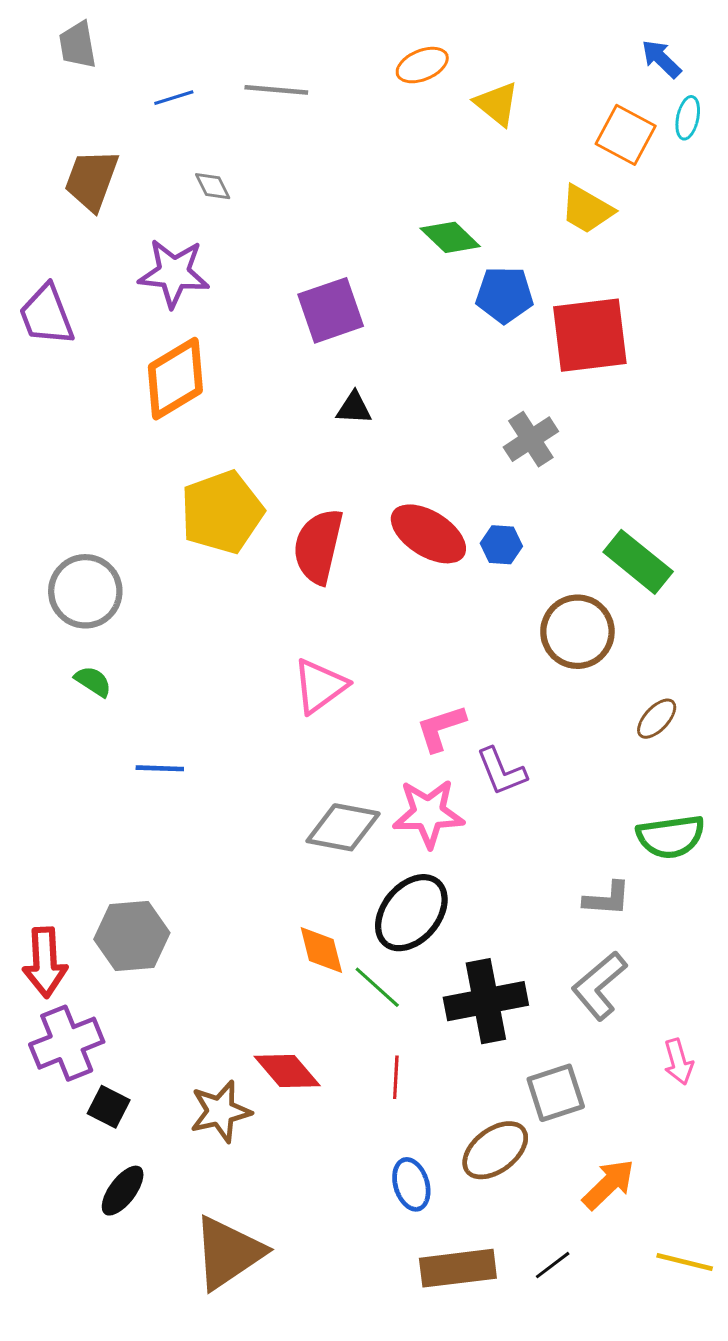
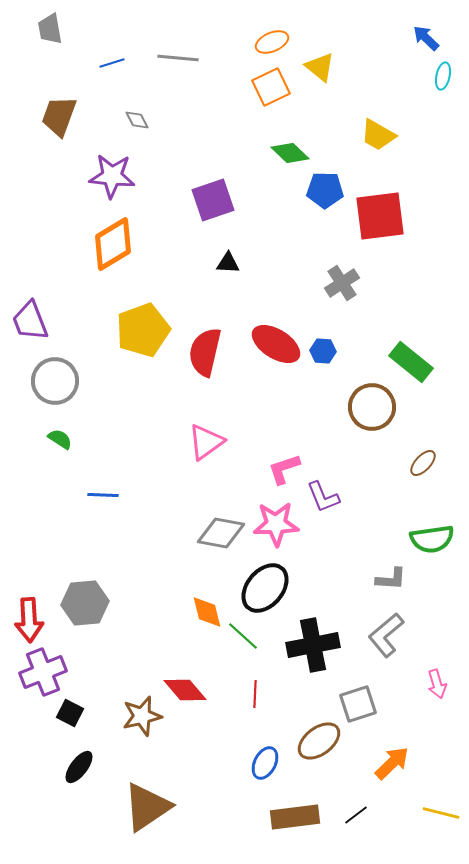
orange square: (626, 135) -> (271, 87), moved, turned 36
purple trapezoid: (47, 315) -> (30, 321), moved
blue ellipse: (411, 1184) -> (265, 763), turned 44

